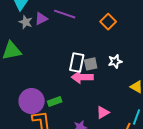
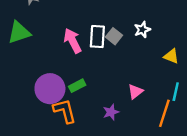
gray square: (91, 64) -> (114, 36), turned -32
pink arrow: (82, 77) -> (73, 41), moved, turned 70

